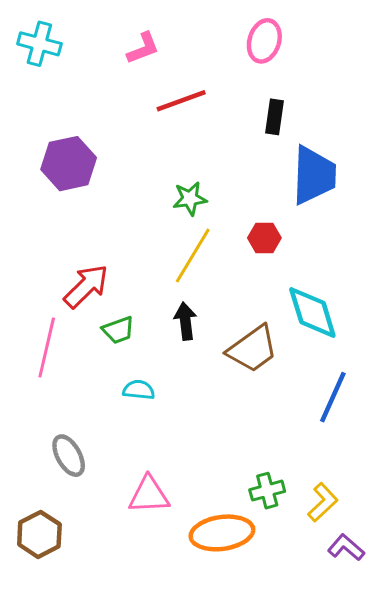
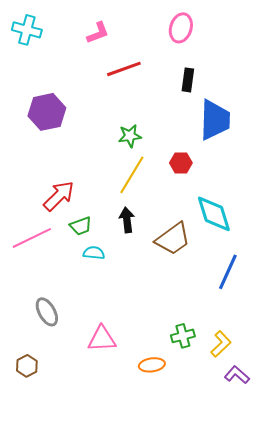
pink line: (47, 348) -> (32, 238), turned 51
cyan semicircle: (139, 390) -> (94, 253), moved
orange ellipse: (222, 533) -> (152, 365), size x0.6
brown hexagon: (39, 534) -> (27, 366), size x0.7

